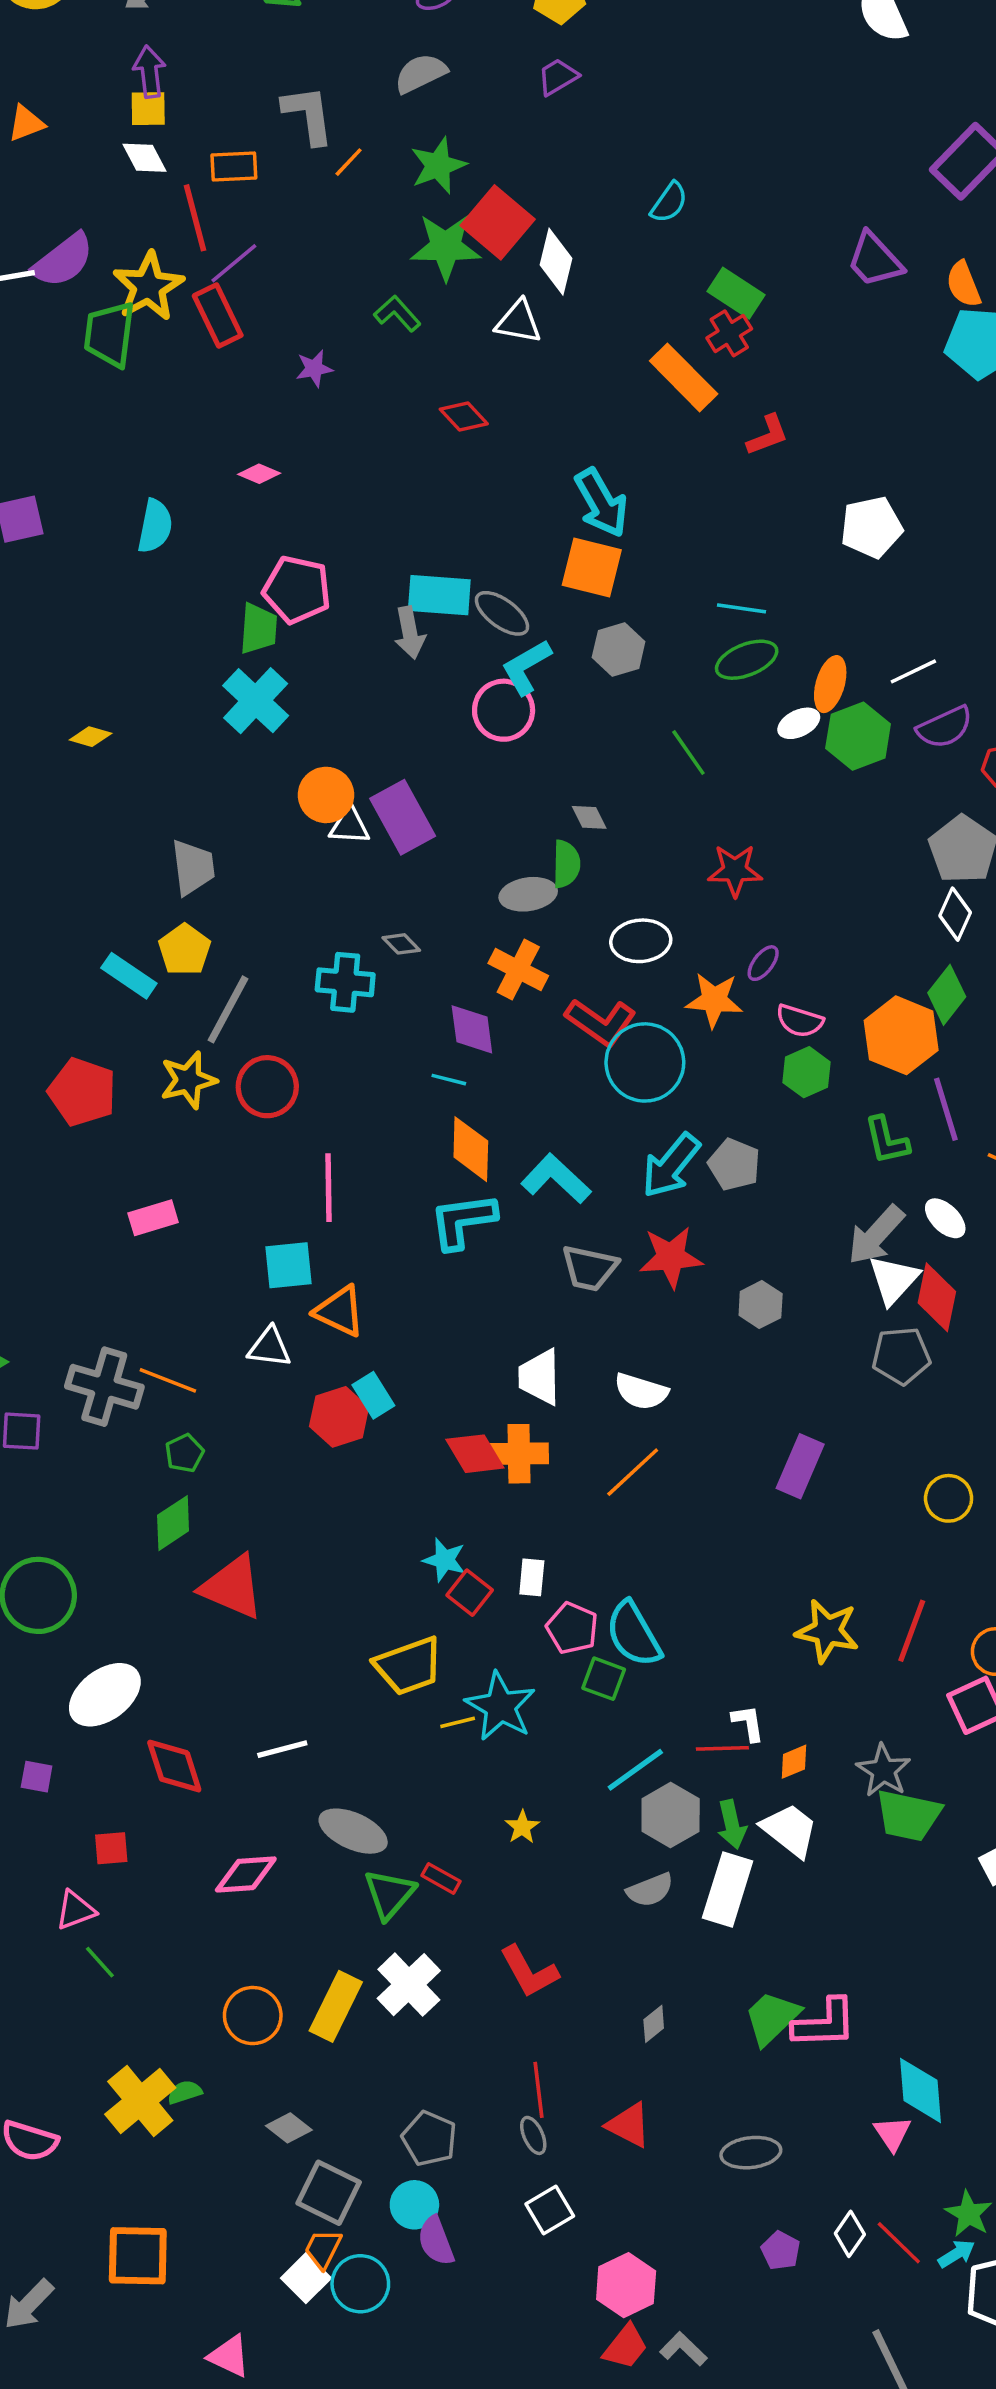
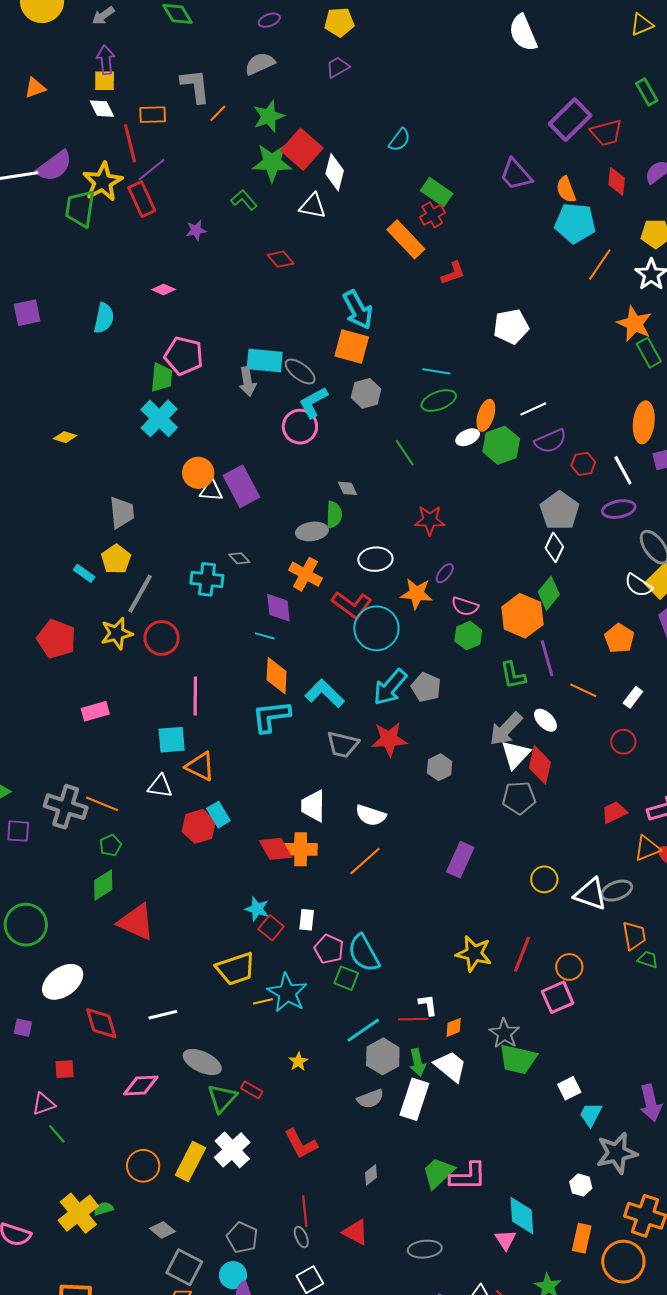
cyan rectangle: (129, 976) -> (84, 573), size x0.7

